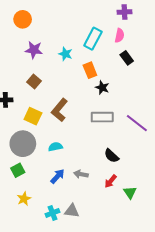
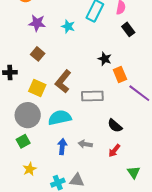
orange rectangle: (90, 70) -> (120, 75), moved
gray rectangle: (102, 117) -> (92, 96), moved
cyan semicircle: (55, 147) -> (60, 118), size x1.6
blue arrow: (58, 176) -> (62, 147), turned -35
green triangle: (130, 192) -> (134, 172), moved

